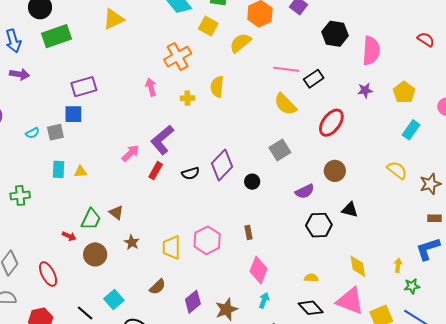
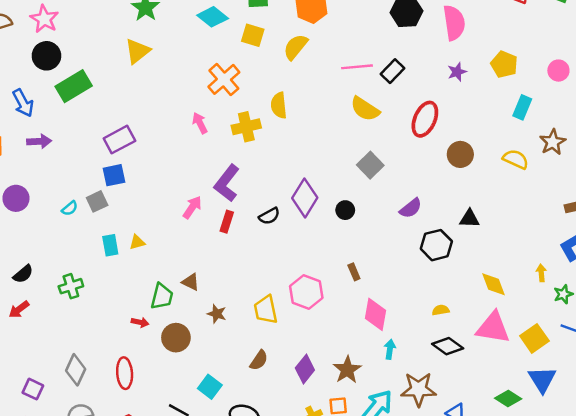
yellow cross: (187, 98) -> (246, 127), size x1.6
brown circle: (335, 171) -> (460, 154), moved
brown star: (430, 184) -> (553, 142), moved
red ellipse: (48, 274) -> (125, 373), turned 35

